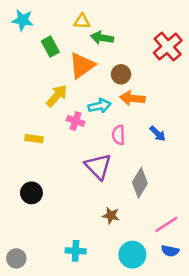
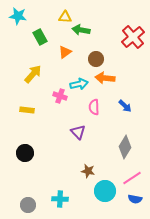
orange triangle: (82, 65) -> (65, 52), size x0.6
yellow arrow: (57, 96) -> (33, 74), moved
purple triangle: (98, 166) -> (78, 132), size x0.7
gray diamond: (140, 183) -> (125, 147), moved
cyan circle: (132, 255) -> (105, 191), moved
gray circle: (16, 258) -> (28, 205), moved

